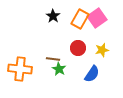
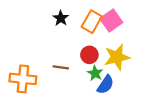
yellow star: (102, 50) -> (117, 57), size x1.6
green star: (59, 69) -> (95, 73), moved

